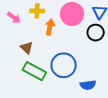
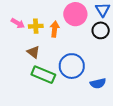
yellow cross: (37, 11) -> (36, 26), moved

